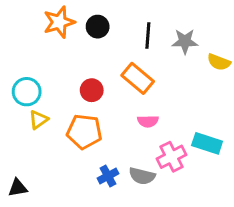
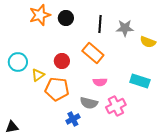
yellow triangle: (38, 120) -> (38, 75), moved
cyan rectangle: (207, 143) -> (140, 81), moved
gray semicircle: (142, 176) -> (89, 103), moved

